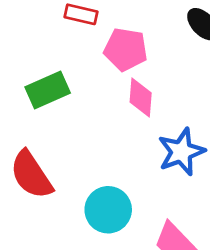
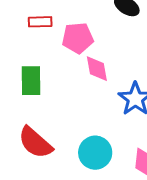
green rectangle: (48, 90) -> (31, 81), turned -52

